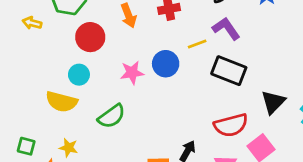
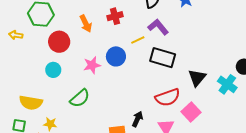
yellow semicircle: (62, 102) -> (31, 103), moved

